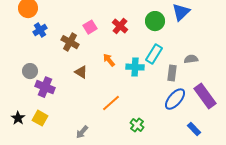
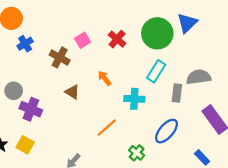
green circle: (155, 21) -> (157, 33), size x1.4
gray semicircle: (191, 59) -> (199, 77), size x1.5
cyan cross: (135, 67) -> (134, 99), moved
blue ellipse: (175, 99) -> (166, 131), moved

